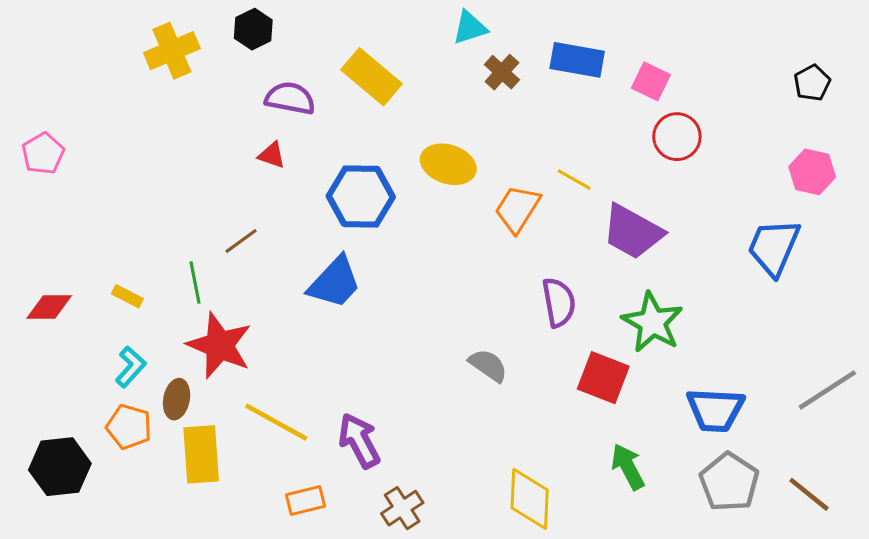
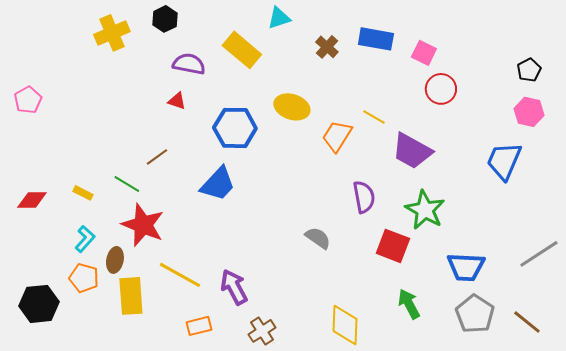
cyan triangle: (470, 28) -> (279, 18), moved
black pentagon: (812, 83) -> (529, 70), moved
green line: (195, 282) -> (127, 184), turned -48

